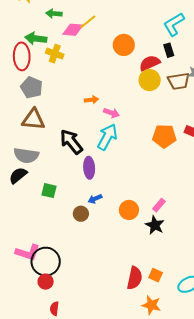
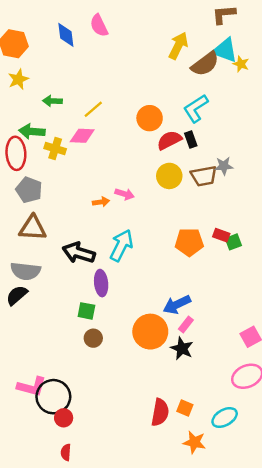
pink diamond: (73, 30) -> (82, 136), moved
orange circle: (124, 45) -> (150, 118), moved
red semicircle: (150, 63) -> (169, 140), moved
pink arrow: (111, 113) -> (125, 194), moved
black arrow: (71, 142) -> (79, 253), turned -32
green square: (49, 191) -> (86, 311), moved
blue arrow: (95, 199) -> (177, 305), moved, size x1.6
orange circle: (129, 210) -> (150, 332), size x1.5
red circle: (46, 282) -> (64, 418), moved
orange star: (151, 305) -> (194, 442), moved

